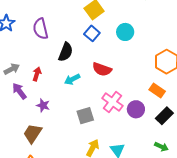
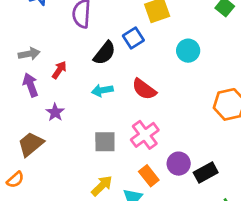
blue square: (92, 33) -> (133, 38), moved
orange rectangle: (157, 91) -> (149, 176), moved
purple circle: (136, 109) -> (179, 164), moved

